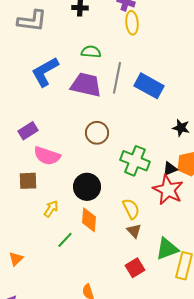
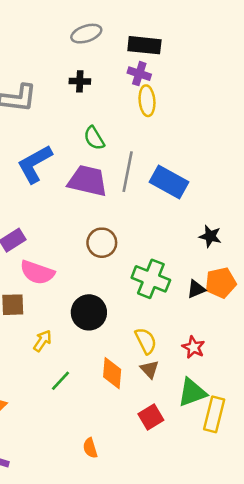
green semicircle: (91, 52) -> (94, 138), turned -126
red star: (168, 190) -> (193, 347), moved, size x0.6
orange diamond: (89, 220) -> (112, 373), moved

